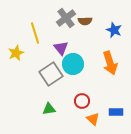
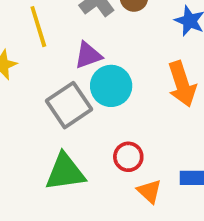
purple triangle: (61, 48) -> (88, 55), turned 49
green triangle: (49, 109) -> (65, 172), size x1.6

